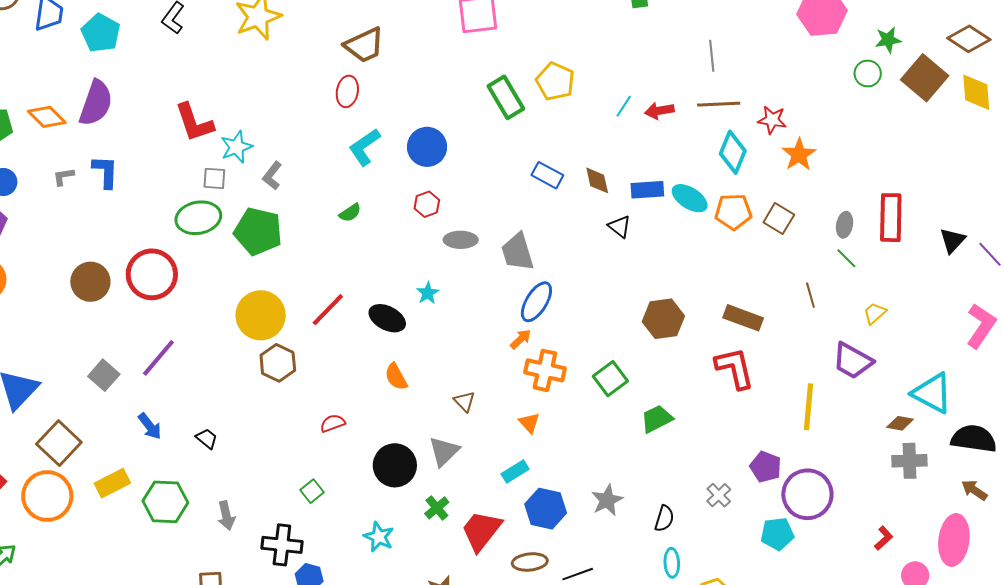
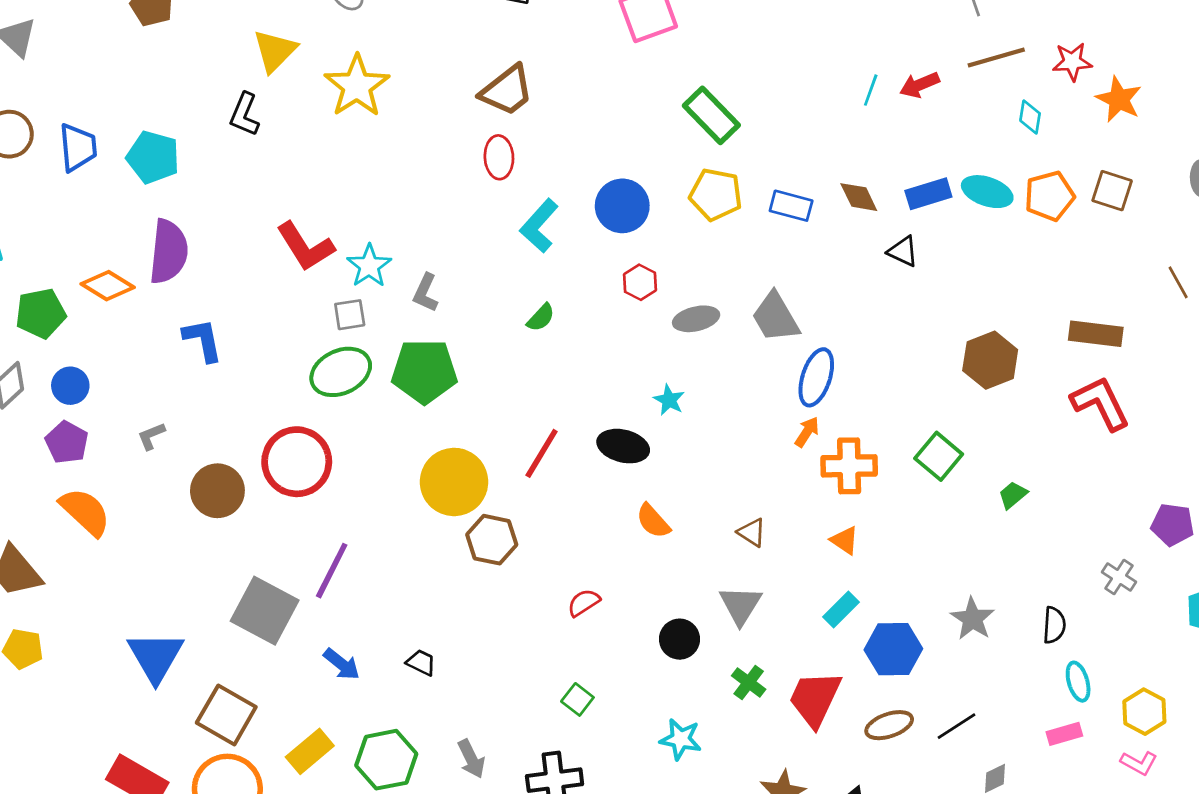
yellow pentagon: (555, 81) -> (716, 195), moved
cyan diamond: (733, 152) -> (1030, 117), size x0.6
gray L-shape: (63, 177) -> (151, 436), moved
gray square: (104, 375) -> (265, 611), size x1.6
green trapezoid: (657, 419) -> (1013, 495), size x0.7
black circle: (395, 465) -> (679, 639), size x0.7

